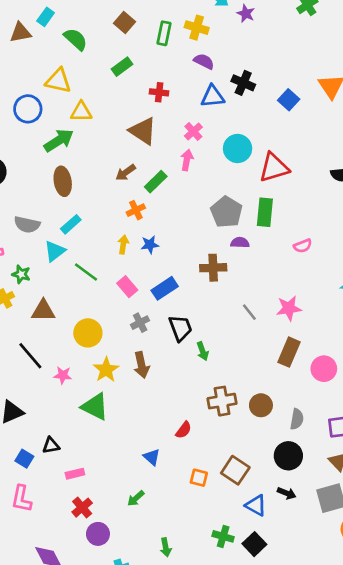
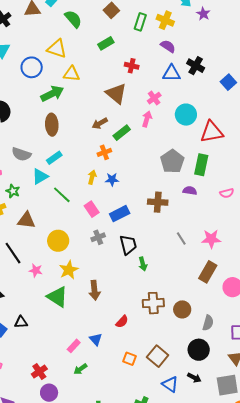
purple semicircle: (240, 243) -> (190, 191), moved
brown arrow: (141, 365) -> (94, 290), moved
pink rectangle: (75, 474) -> (74, 346), moved, turned -40

